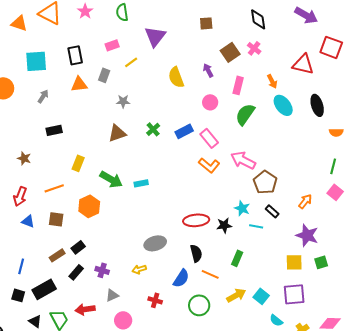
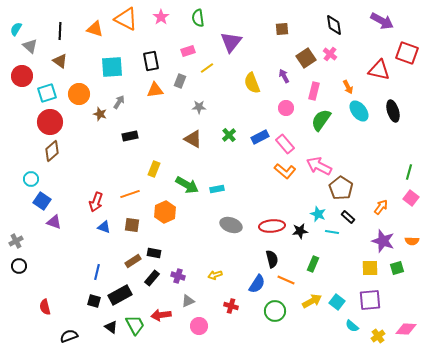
orange semicircle: (336, 132) -> (412, 241), moved
brown triangle: (117, 133) -> (193, 139), turned 48
brown star: (24, 158) -> (100, 114), moved
gray ellipse: (155, 243) -> (231, 225), moved, turned 35
black rectangle: (78, 247) -> (154, 253), turned 48

